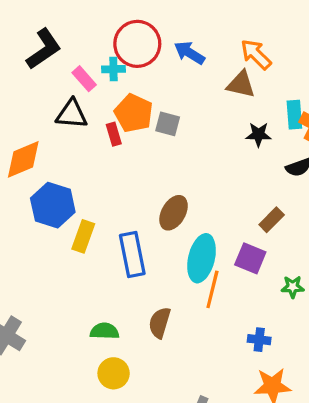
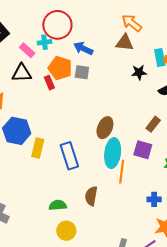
blue arrow: (189, 53) -> (83, 48), moved
brown ellipse: (174, 213) -> (105, 128), moved

